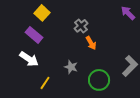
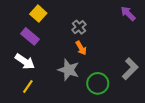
orange arrow: (91, 43) -> (81, 48), moved
gray star: (71, 67) -> (69, 70), size x1.5
yellow line: (45, 83) -> (28, 87), moved

